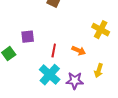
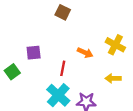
orange arrow: (79, 51) -> (85, 53), moved
yellow arrow: (99, 71) -> (113, 78), moved, turned 72

